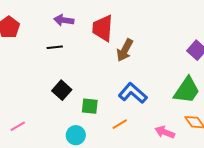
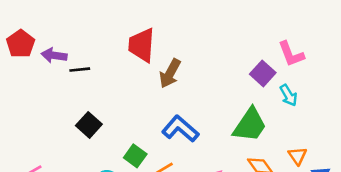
purple arrow: (64, 20) -> (54, 55), moved
green square: (90, 106) -> (135, 156), moved, turned 30

